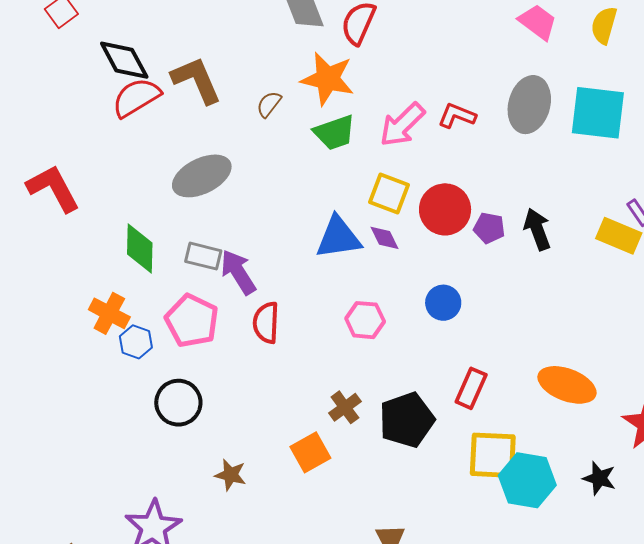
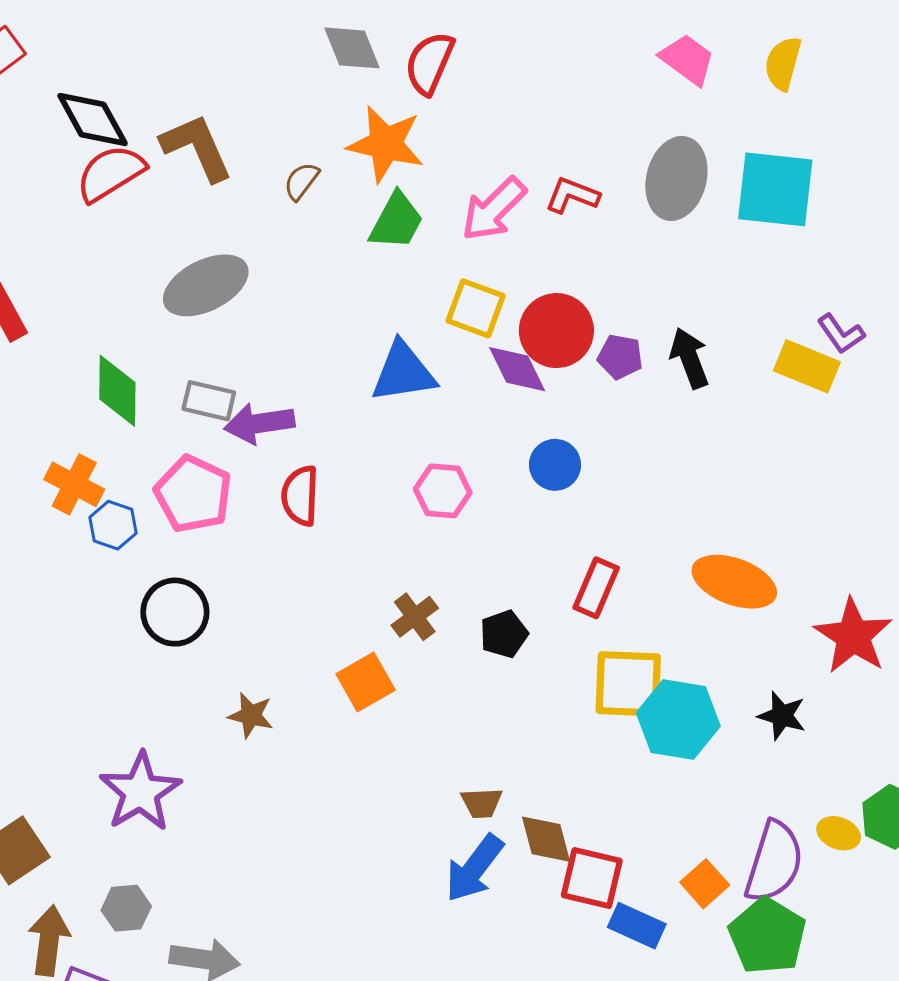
green trapezoid: (335, 132) -> (396, 221), turned -42
purple diamond: (385, 238) -> (517, 369), moved, size x1.4
purple arrow: (238, 272) -> (259, 423), turned -66
black pentagon: (407, 420) -> (504, 634), size x0.6

